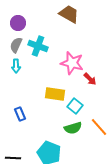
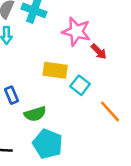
green semicircle: (73, 128) -> (35, 114), moved

